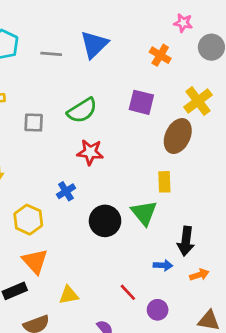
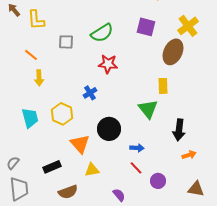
black circle: (105, 221) -> (109, 129), moved
orange triangle: (35, 261) -> (80, 144), moved
blue arrow: (163, 265) -> (137, 148), moved

